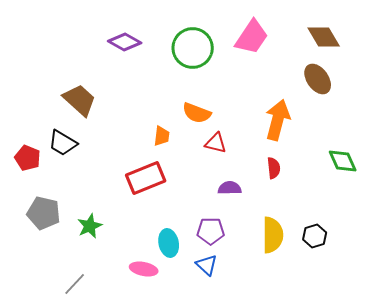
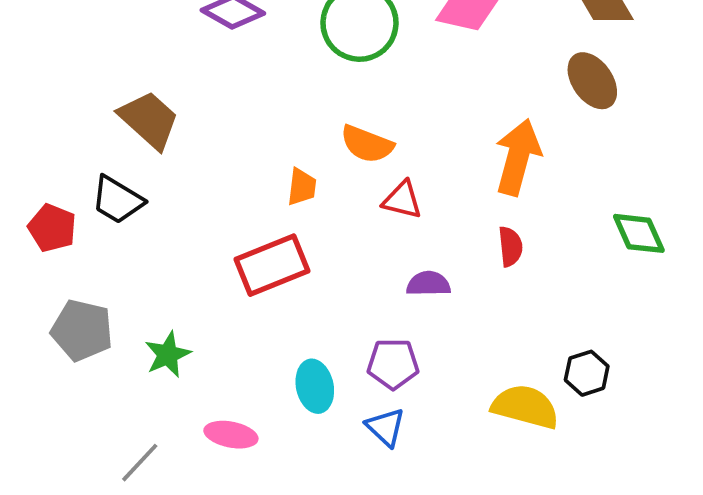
yellow semicircle: (273, 235) -> (525, 407), moved, turned -75
pink ellipse: (144, 269) -> (231, 435), moved

